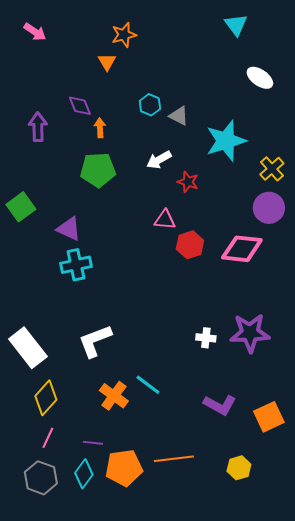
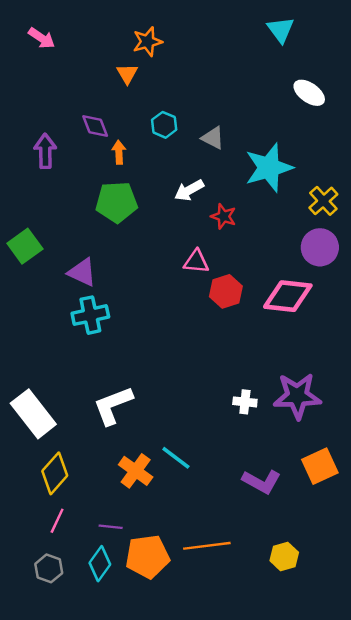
cyan hexagon: (150, 105) -> (164, 125), moved
orange square: (269, 417) -> (320, 466), moved
gray hexagon: (41, 478) -> (49, 568), size x0.7

